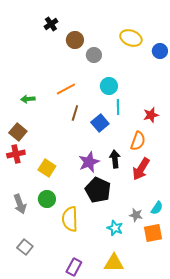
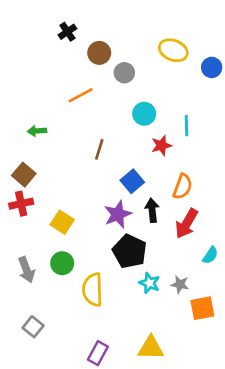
orange line: (66, 89) -> (81, 95), moved
cyan line: (118, 107) -> (187, 126), moved
red star: (151, 115) -> (161, 145), moved
blue square: (100, 123) -> (132, 181), moved
cyan semicircle: (157, 208) -> (210, 255), moved
cyan star: (115, 228) -> (149, 283), moved

